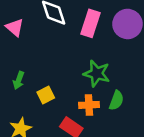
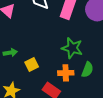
green arrow: (19, 80) -> (10, 53), turned -120

